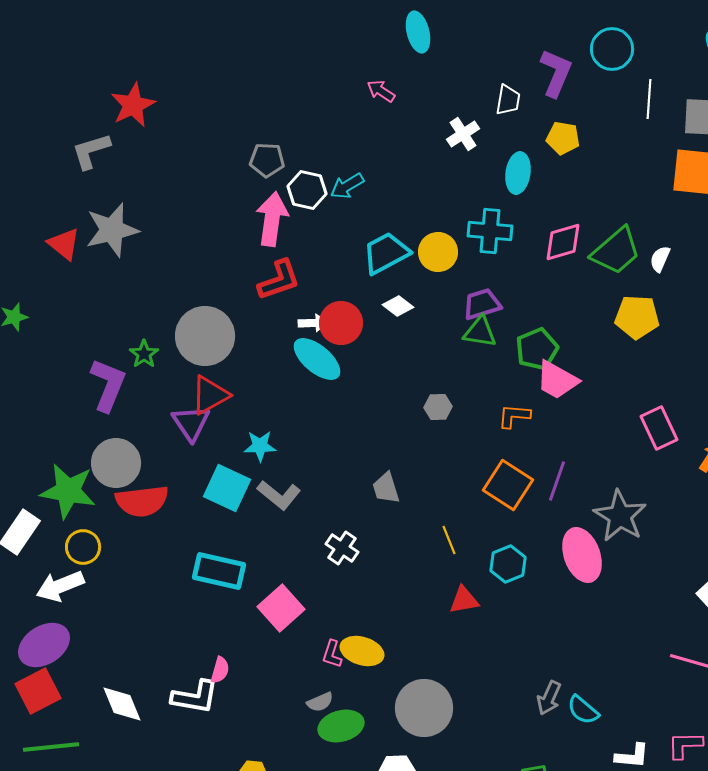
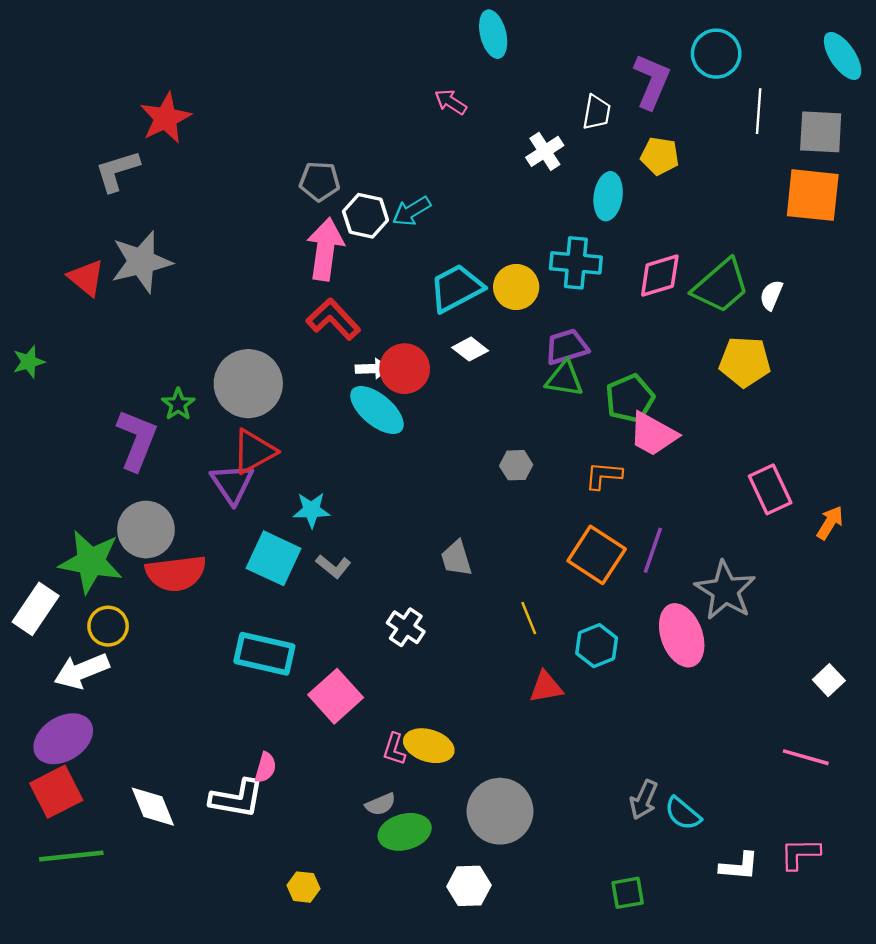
red L-shape: (279, 280) -> (333, 319), turned -114
gray L-shape: (279, 495) -> (333, 566), size x0.7

